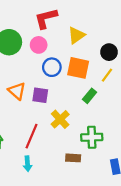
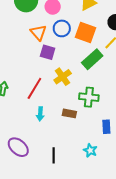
orange triangle: (17, 91) -> (38, 32), moved
green rectangle: (89, 96) -> (92, 59), size x1.5
cyan arrow: (28, 164) -> (40, 114), moved

